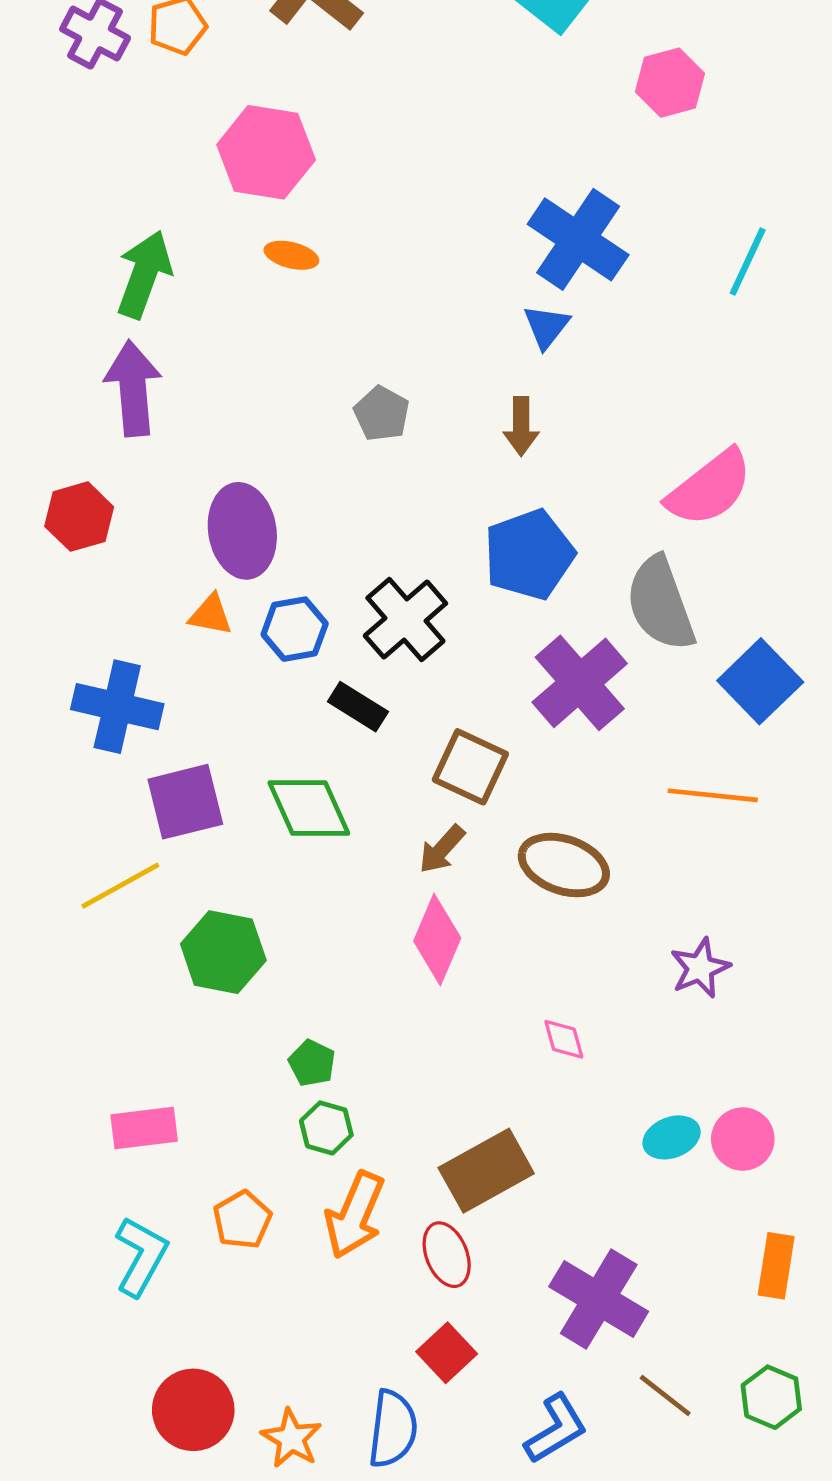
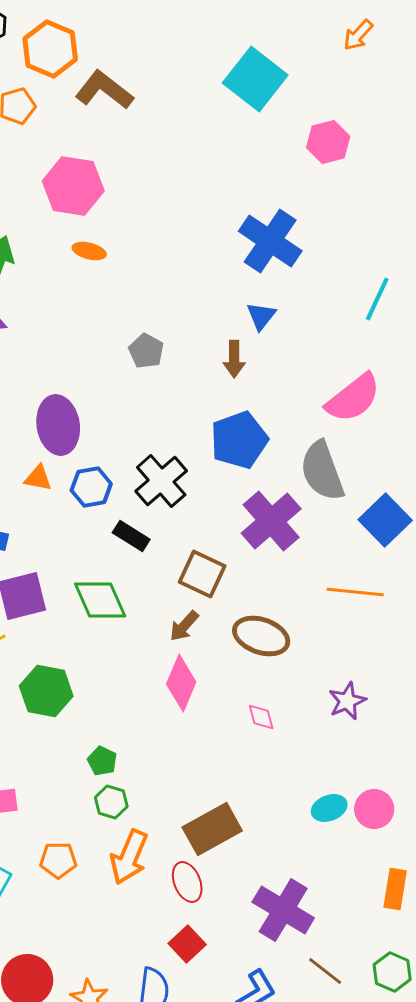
cyan line: (748, 262) -> (377, 299), moved
blue triangle: (546, 327) -> (261, 316), moved
pink diamond: (564, 1039) -> (261, 717), moved
orange pentagon: (242, 1220) -> (58, 860), turned 30

